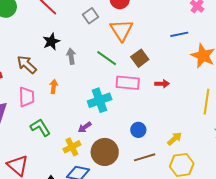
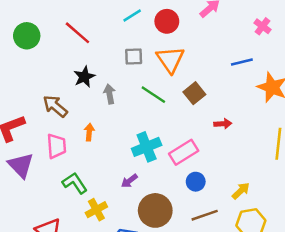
gray square: (90, 16) -> (134, 56), moved, turned 35
pink rectangle: (128, 83) -> (184, 152), moved, turned -35
yellow cross: (72, 147) -> (96, 210), moved

